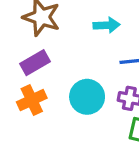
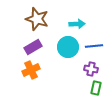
cyan circle: (87, 97) -> (68, 47), moved

